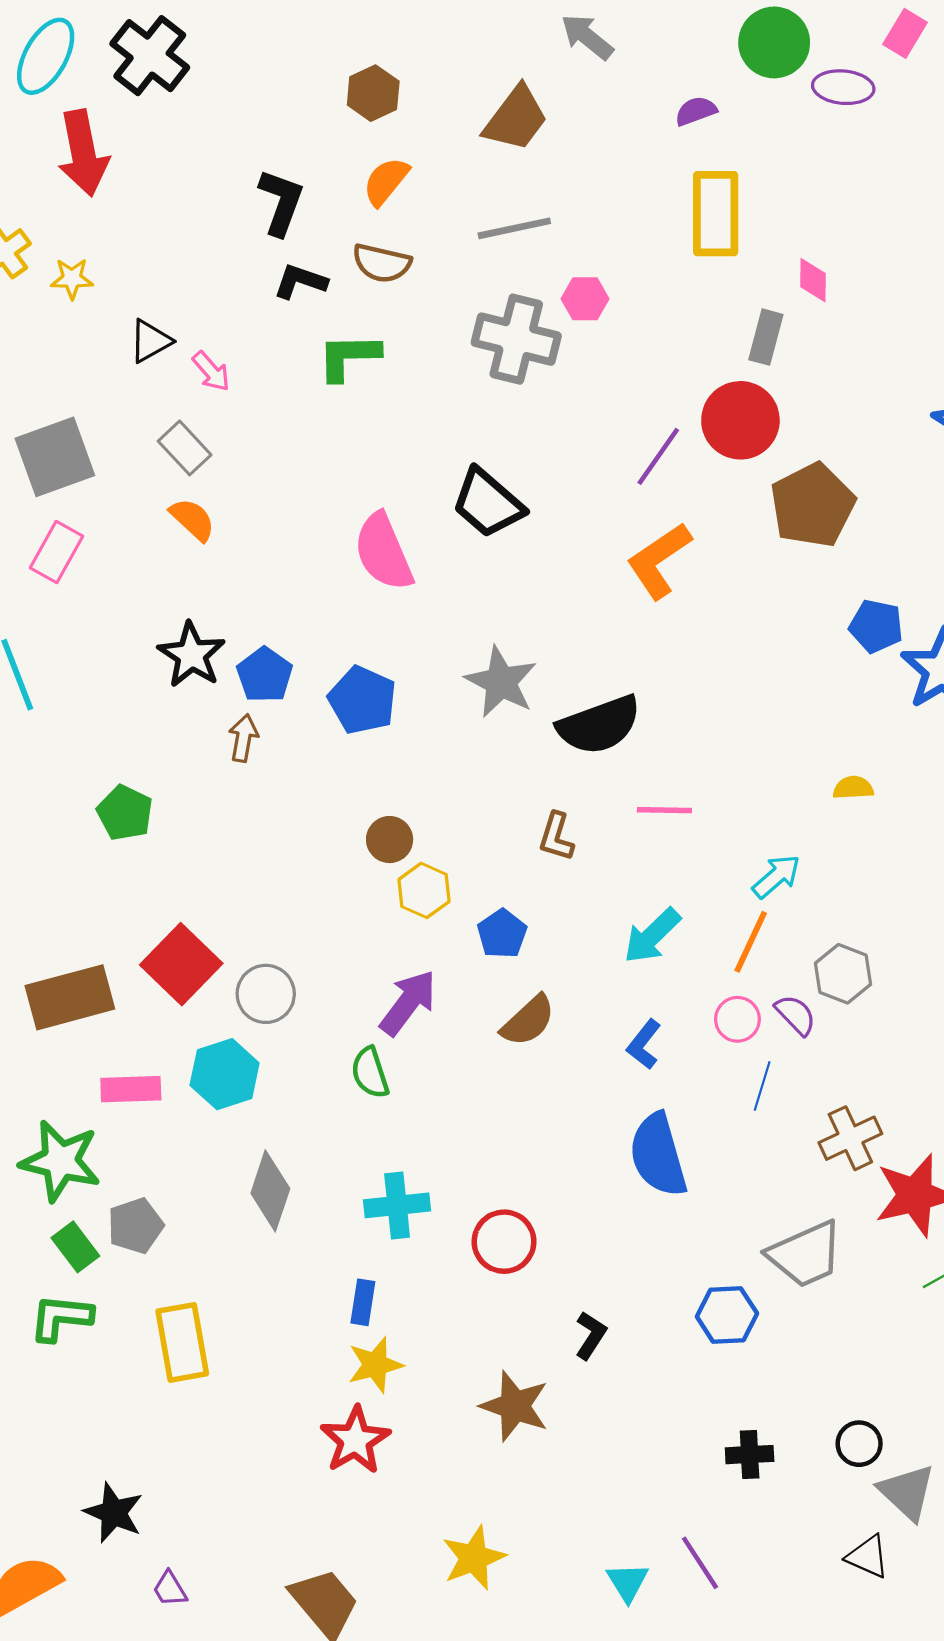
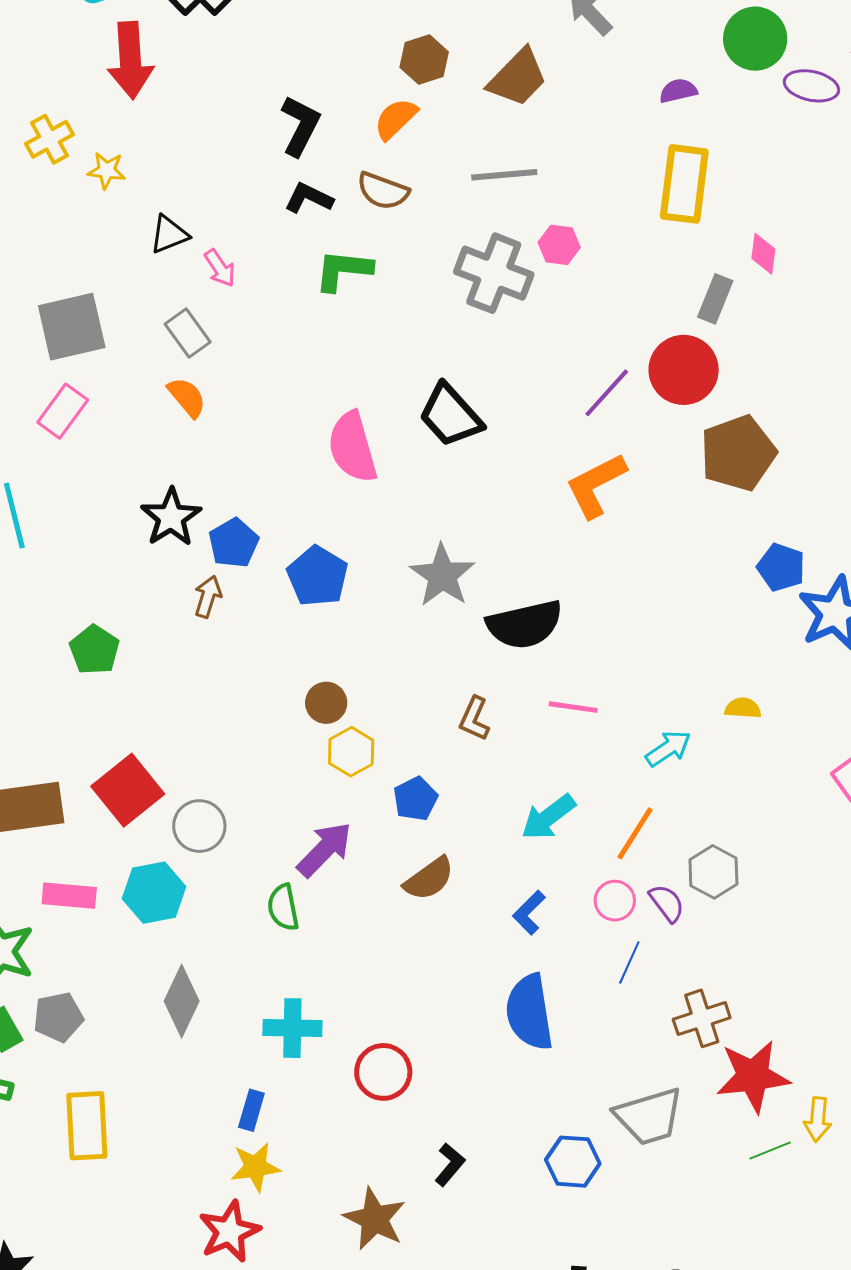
brown hexagon: (373, 93) -> (424, 60), moved
cyan arrow: (776, 876) -> (668, 748), moved

